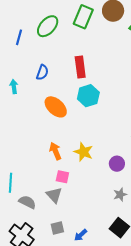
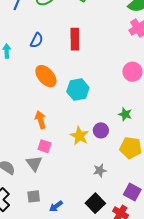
cyan hexagon: (88, 96) -> (78, 90), moved
yellow star: (83, 152) -> (79, 136), moved
purple circle: (117, 164) -> (101, 130), moved

